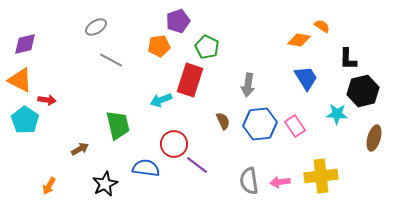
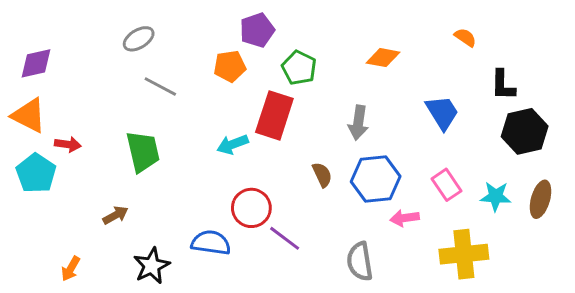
orange diamond: (299, 40) -> (383, 58), moved
cyan star: (337, 114) -> (496, 196), moved
green trapezoid: (118, 125) -> (143, 152), moved
pink rectangle: (295, 126) -> (447, 185), moved
pink arrow: (280, 182) -> (405, 218), moved

